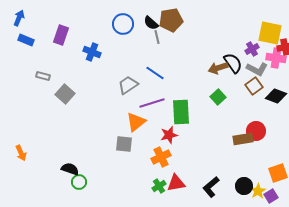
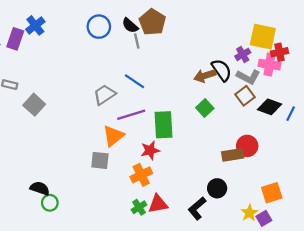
brown pentagon: (171, 20) -> (152, 22), turned -30
purple rectangle: (61, 35) -> (15, 39), moved
blue cross: (92, 52) -> (35, 25), moved, turned 30
black circle: (244, 186) -> (217, 188), moved

